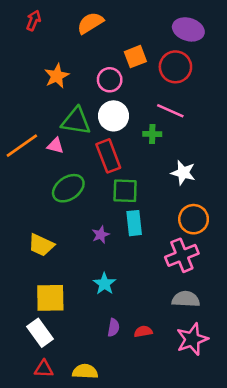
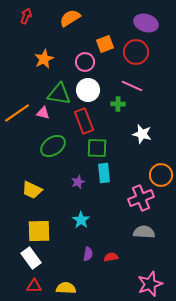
orange circle: (194, 219) -> (161, 175), moved
pink star: (192, 339) -> (150, 284), moved

